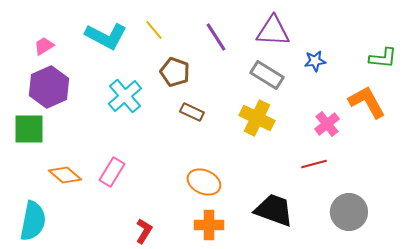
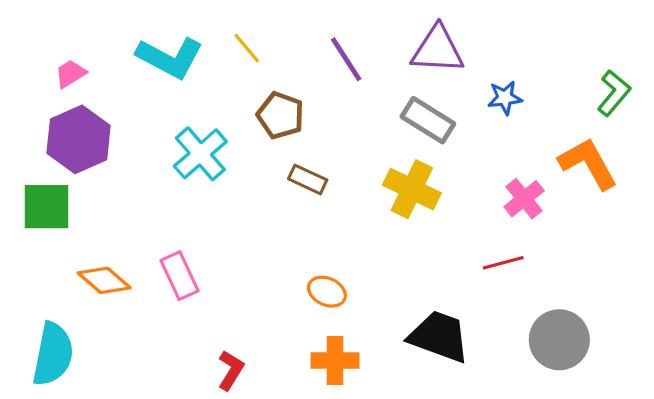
green L-shape: (383, 58) -> (614, 93), turned -56
pink rectangle: (112, 172) -> (179, 276), turned -56
orange ellipse: (204, 182) -> (327, 292), size x0.7

